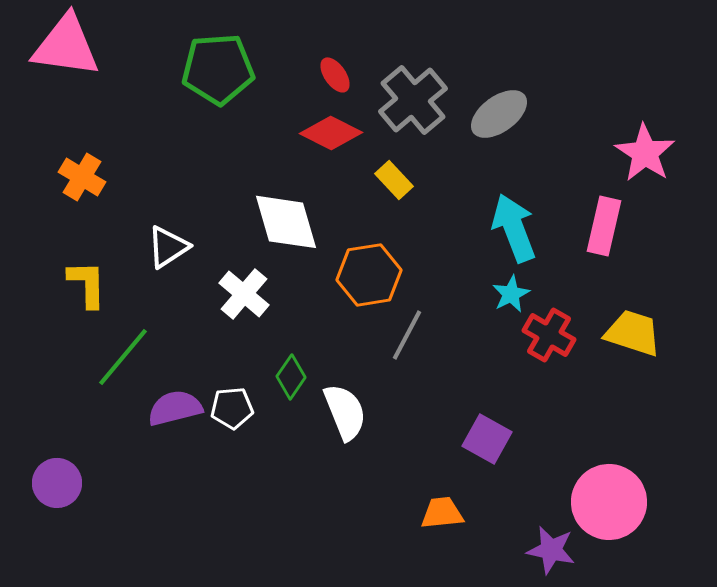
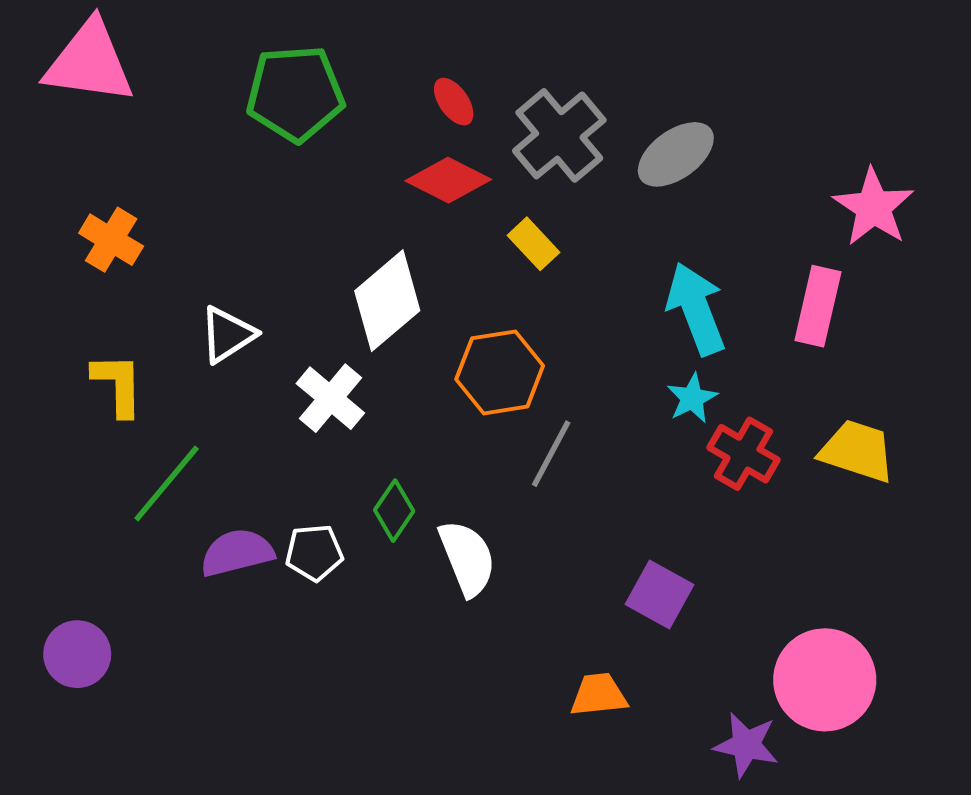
white diamond: (286, 222) -> (387, 301), turned 66

